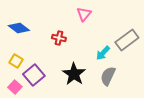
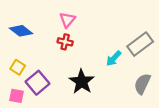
pink triangle: (84, 14) -> (67, 20), moved
gray semicircle: (108, 76) -> (142, 84), moved
pink square: (15, 87) -> (17, 96), turned -32

